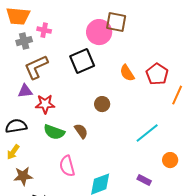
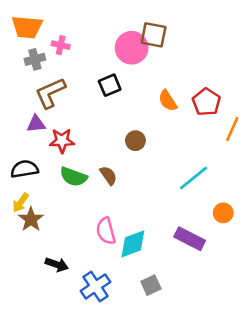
black square: (82, 61) -> (110, 85), size x0.7
pink semicircle: (67, 166) -> (106, 231), moved
brown star: (23, 176) -> (31, 219), moved, turned -30
purple rectangle: (144, 180) -> (190, 239), size x1.6

